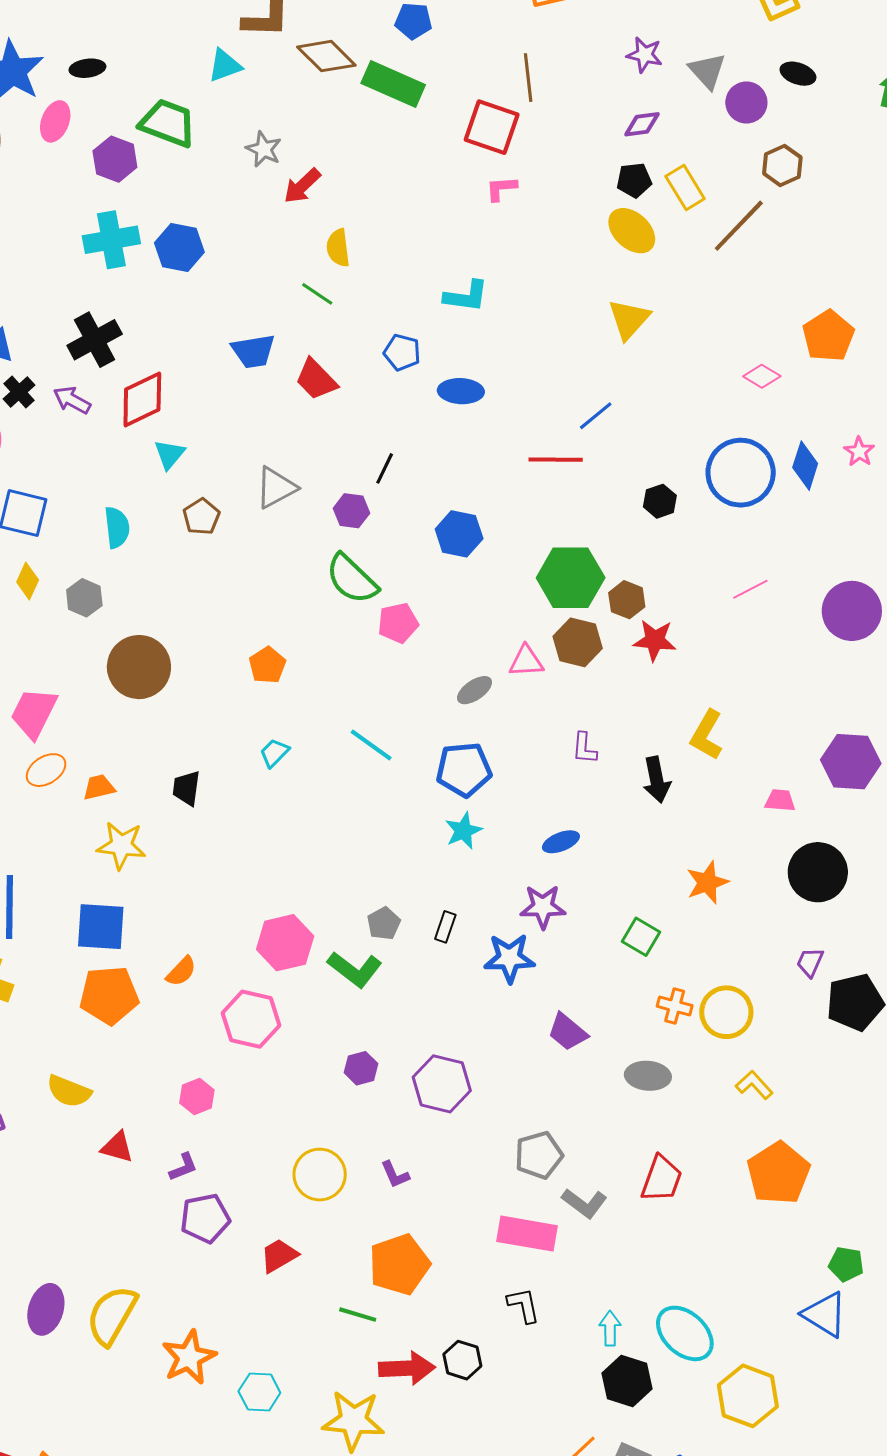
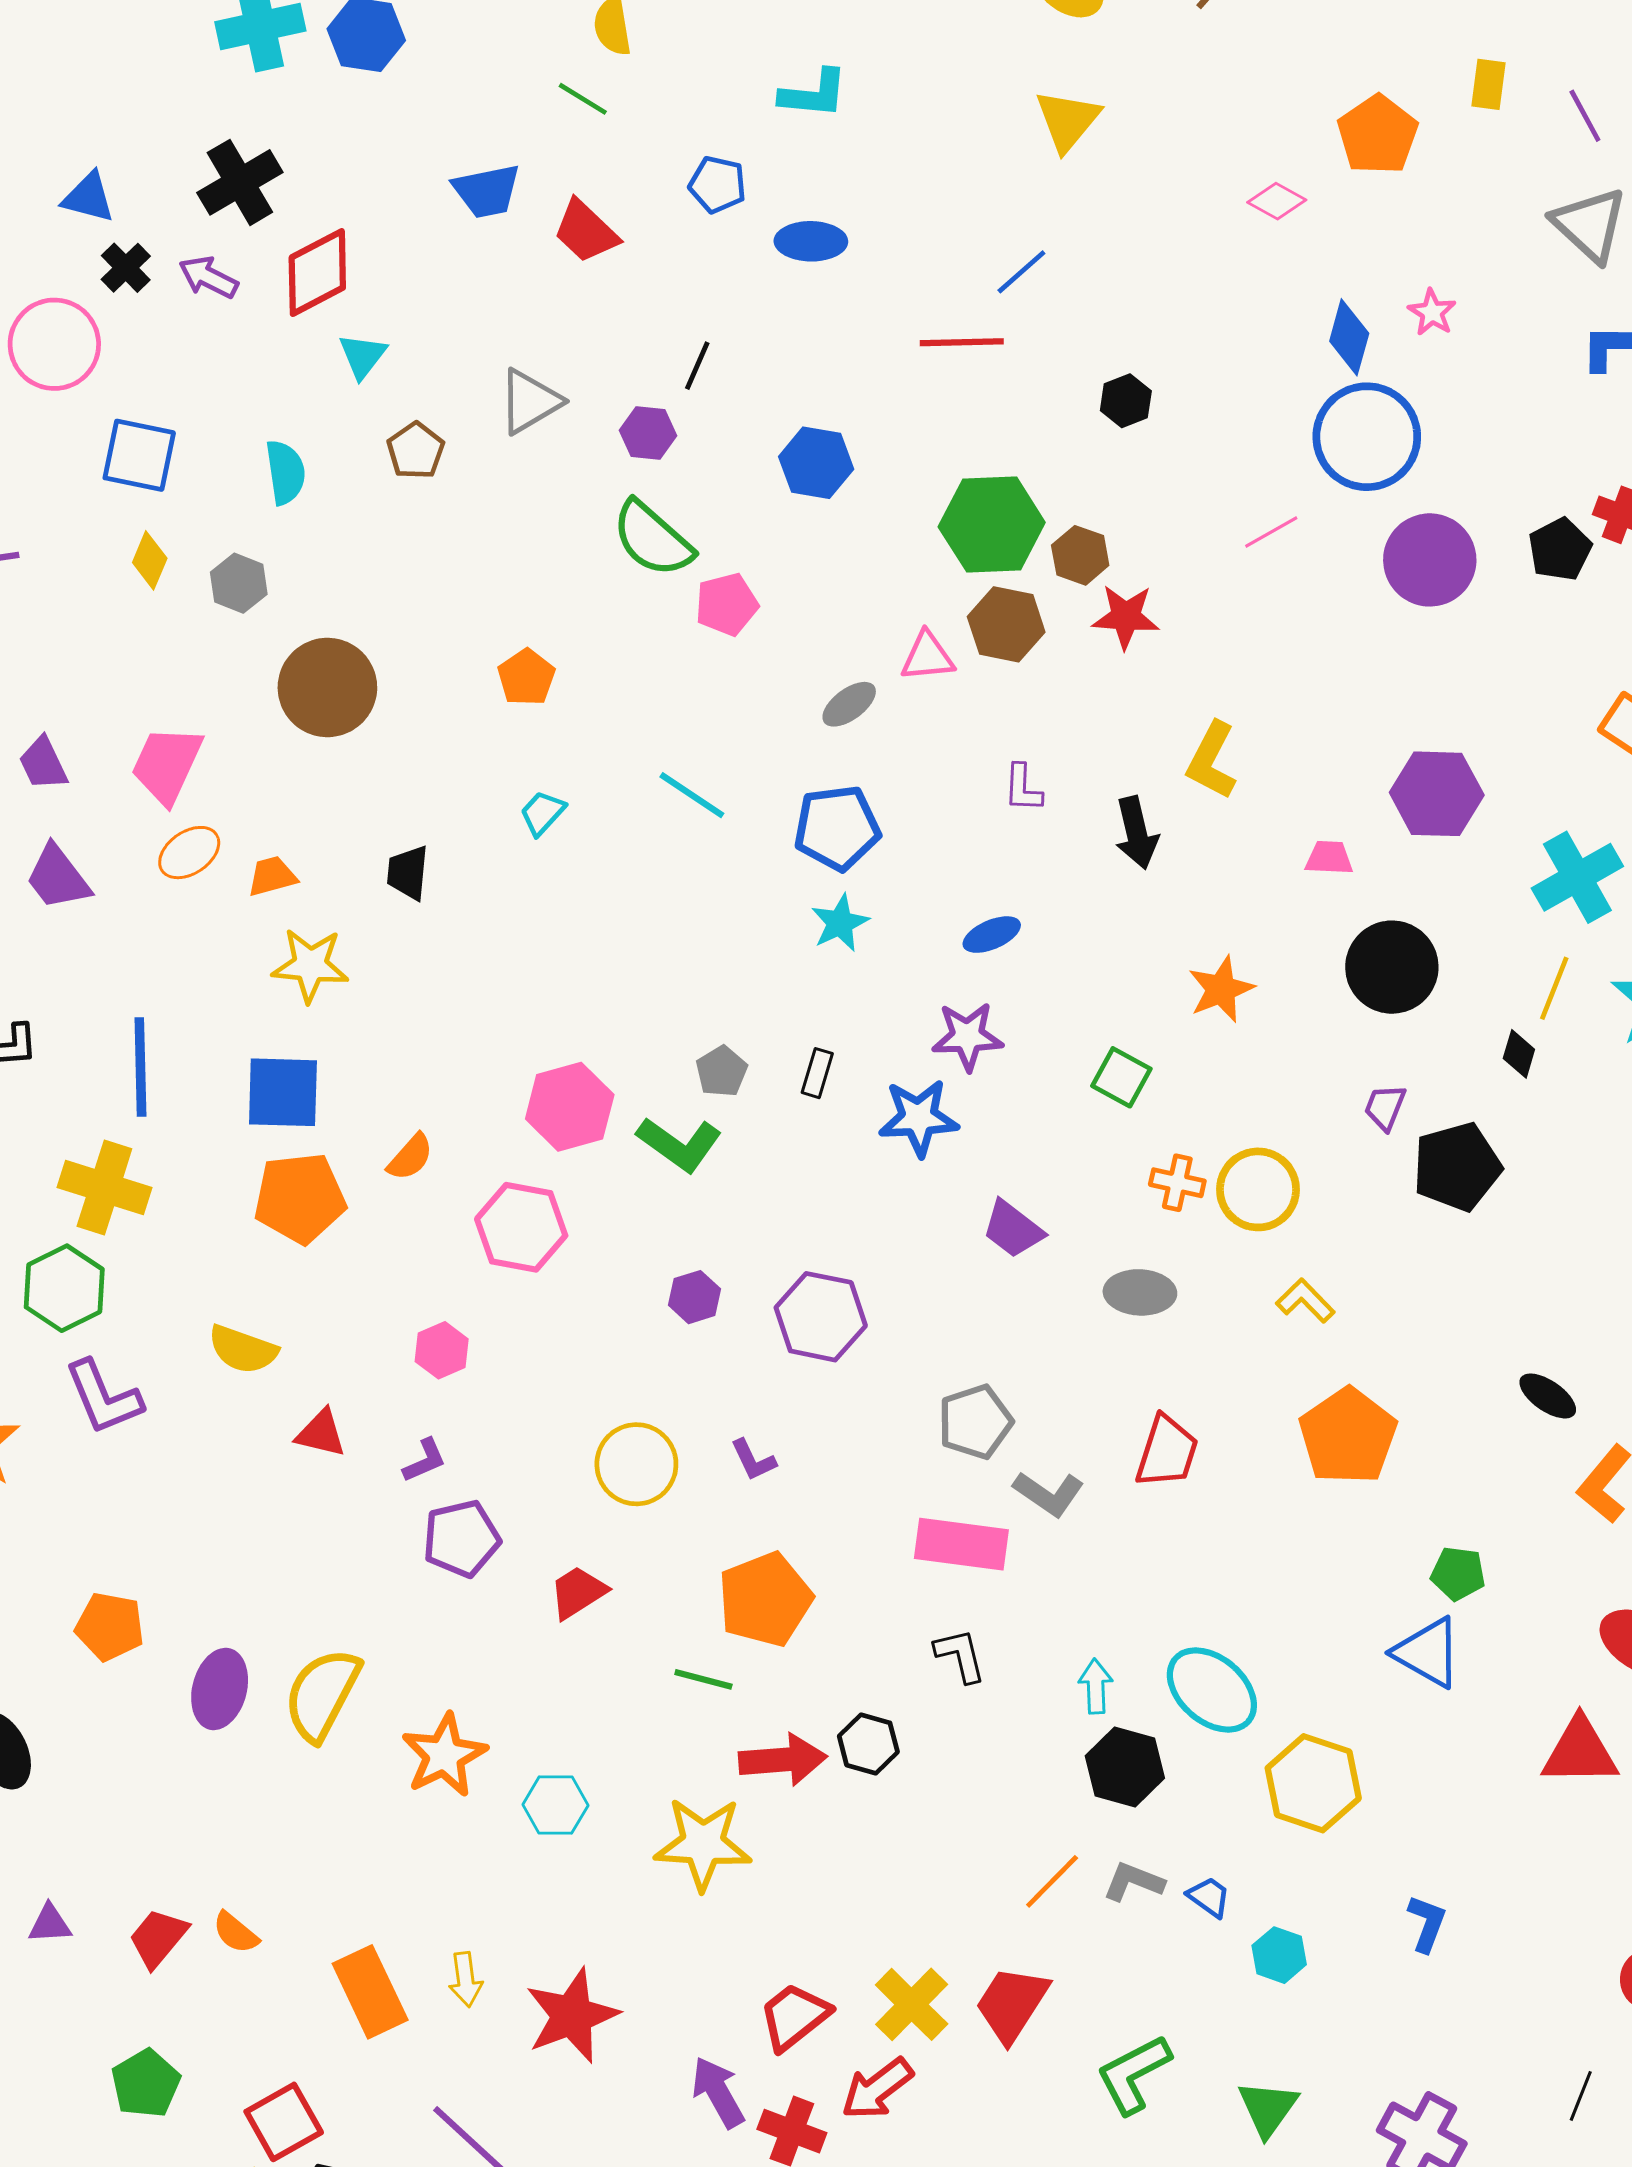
blue circle: (741, 473) -> (1367, 437), moved

